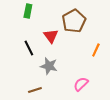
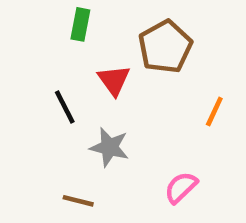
green rectangle: (28, 11) -> (80, 24), moved
brown line: (35, 90) -> (78, 201), turned 32

